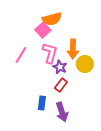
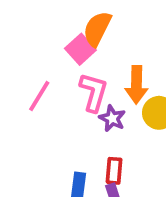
orange semicircle: (52, 19) -> (97, 29), turned 132
red rectangle: (61, 85) -> (114, 171), moved, turned -32

